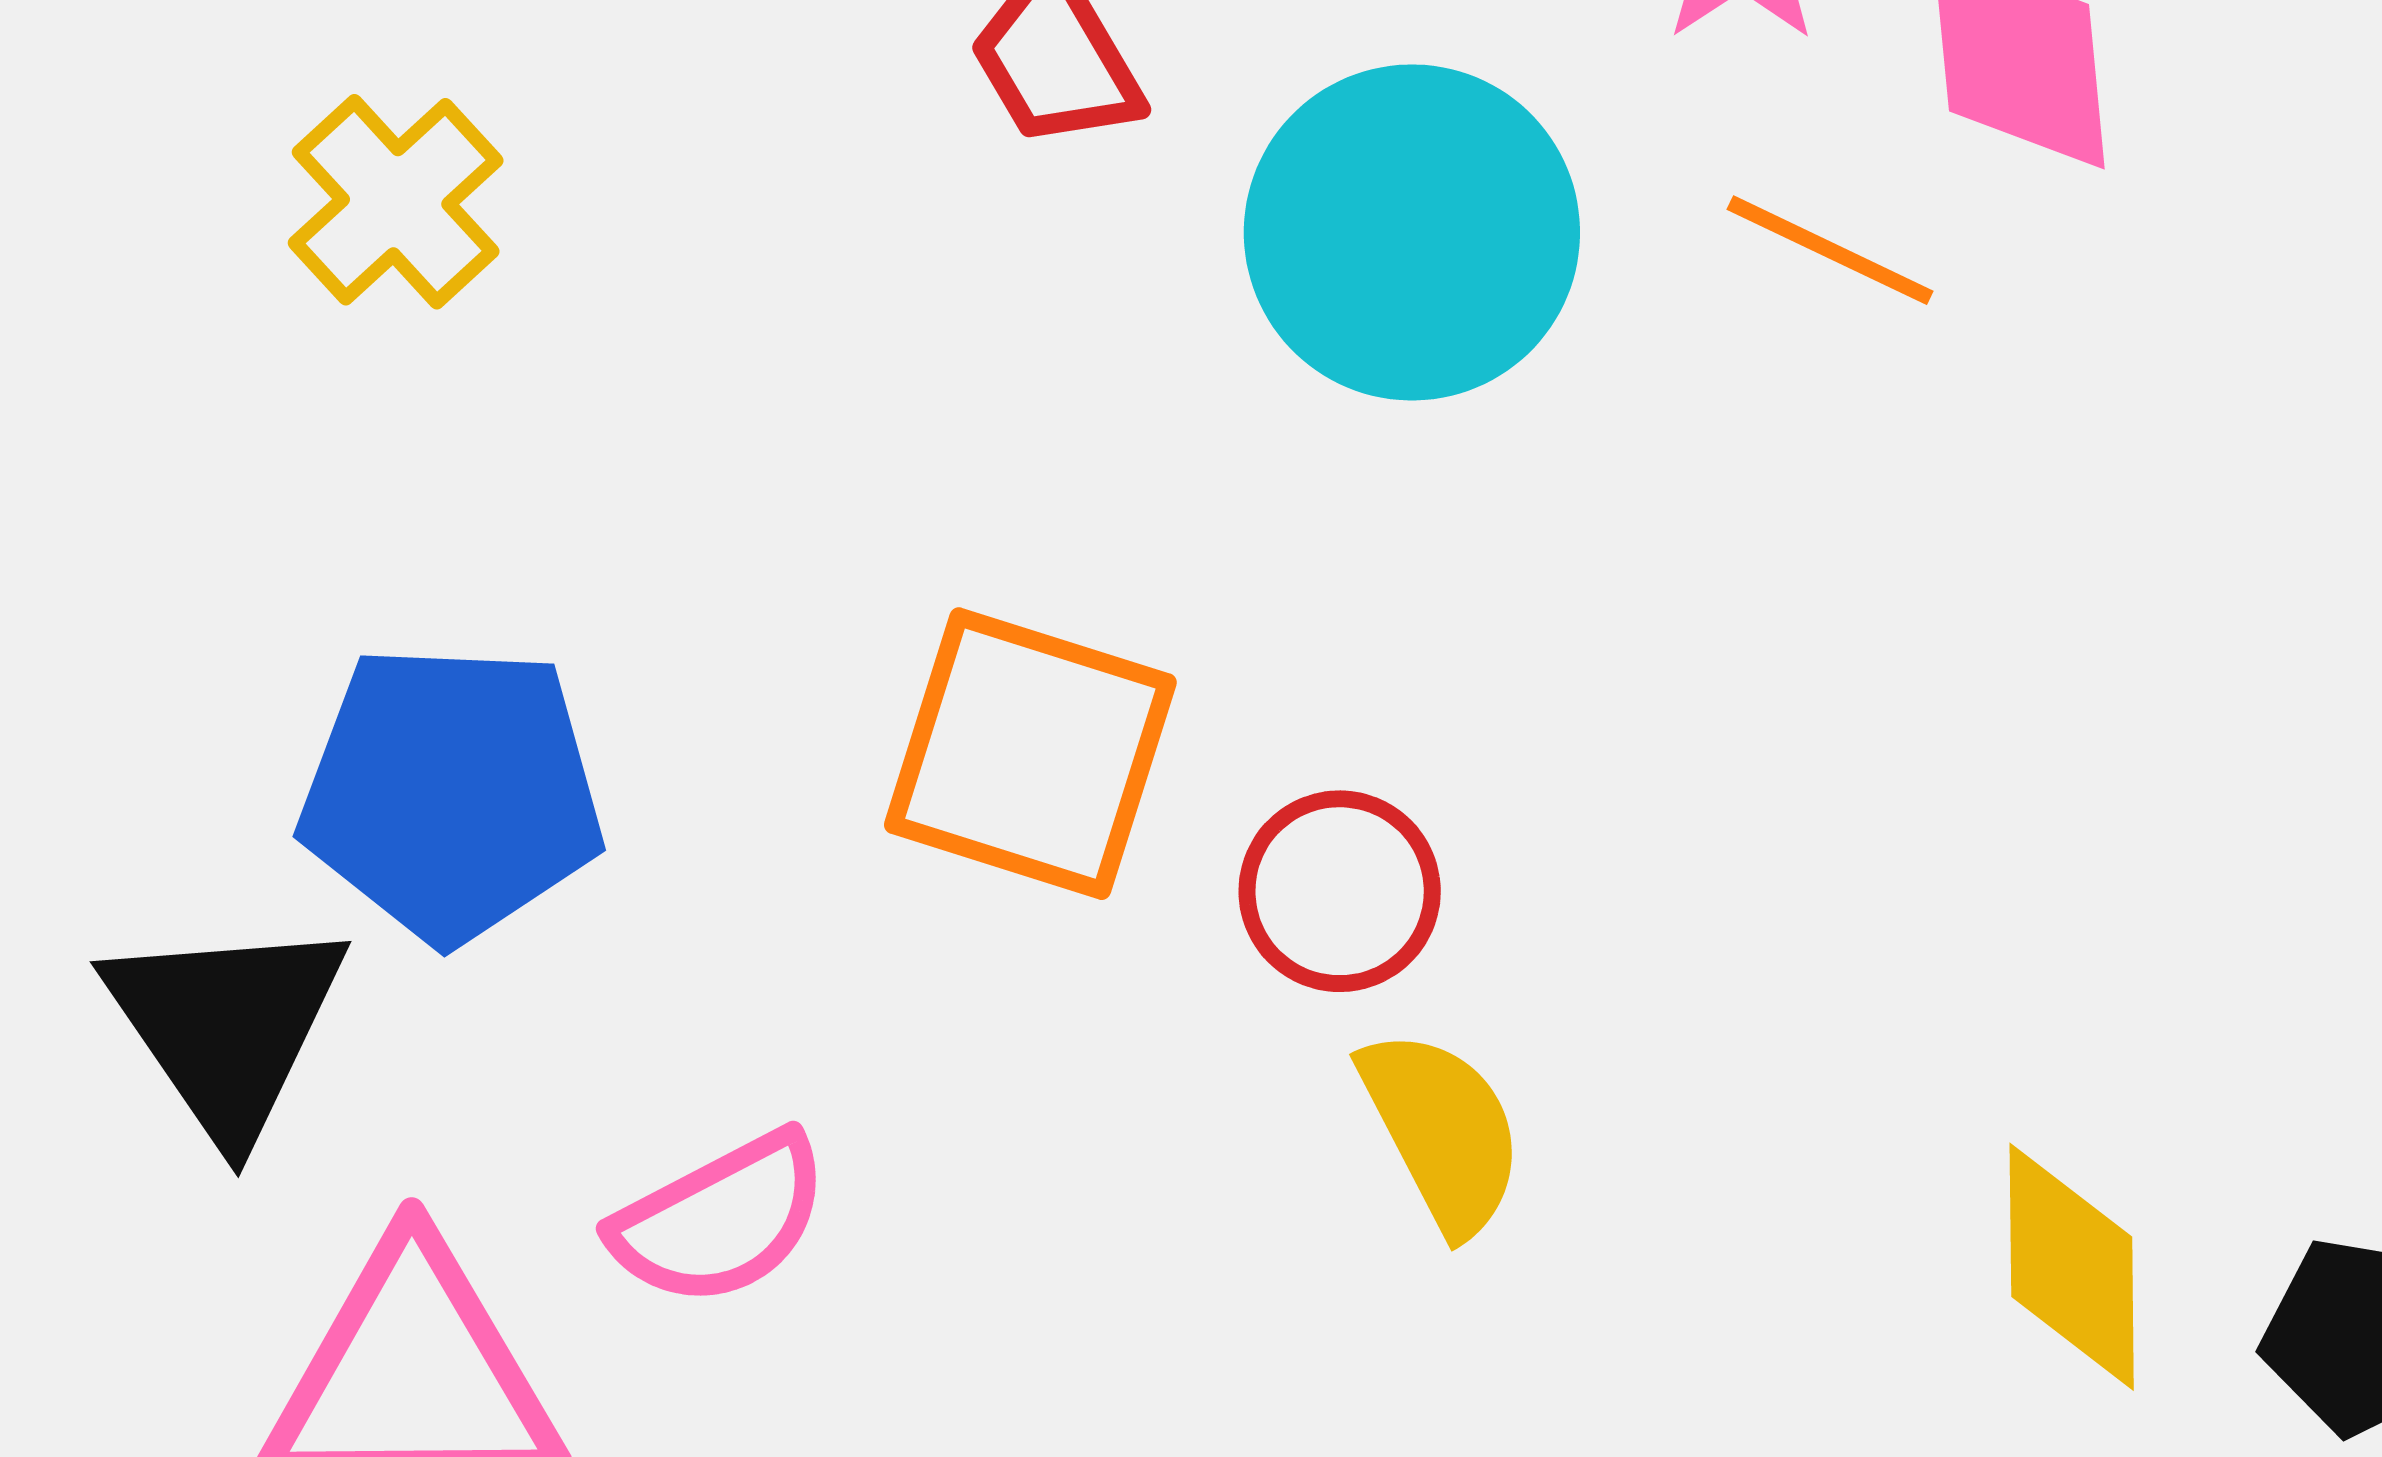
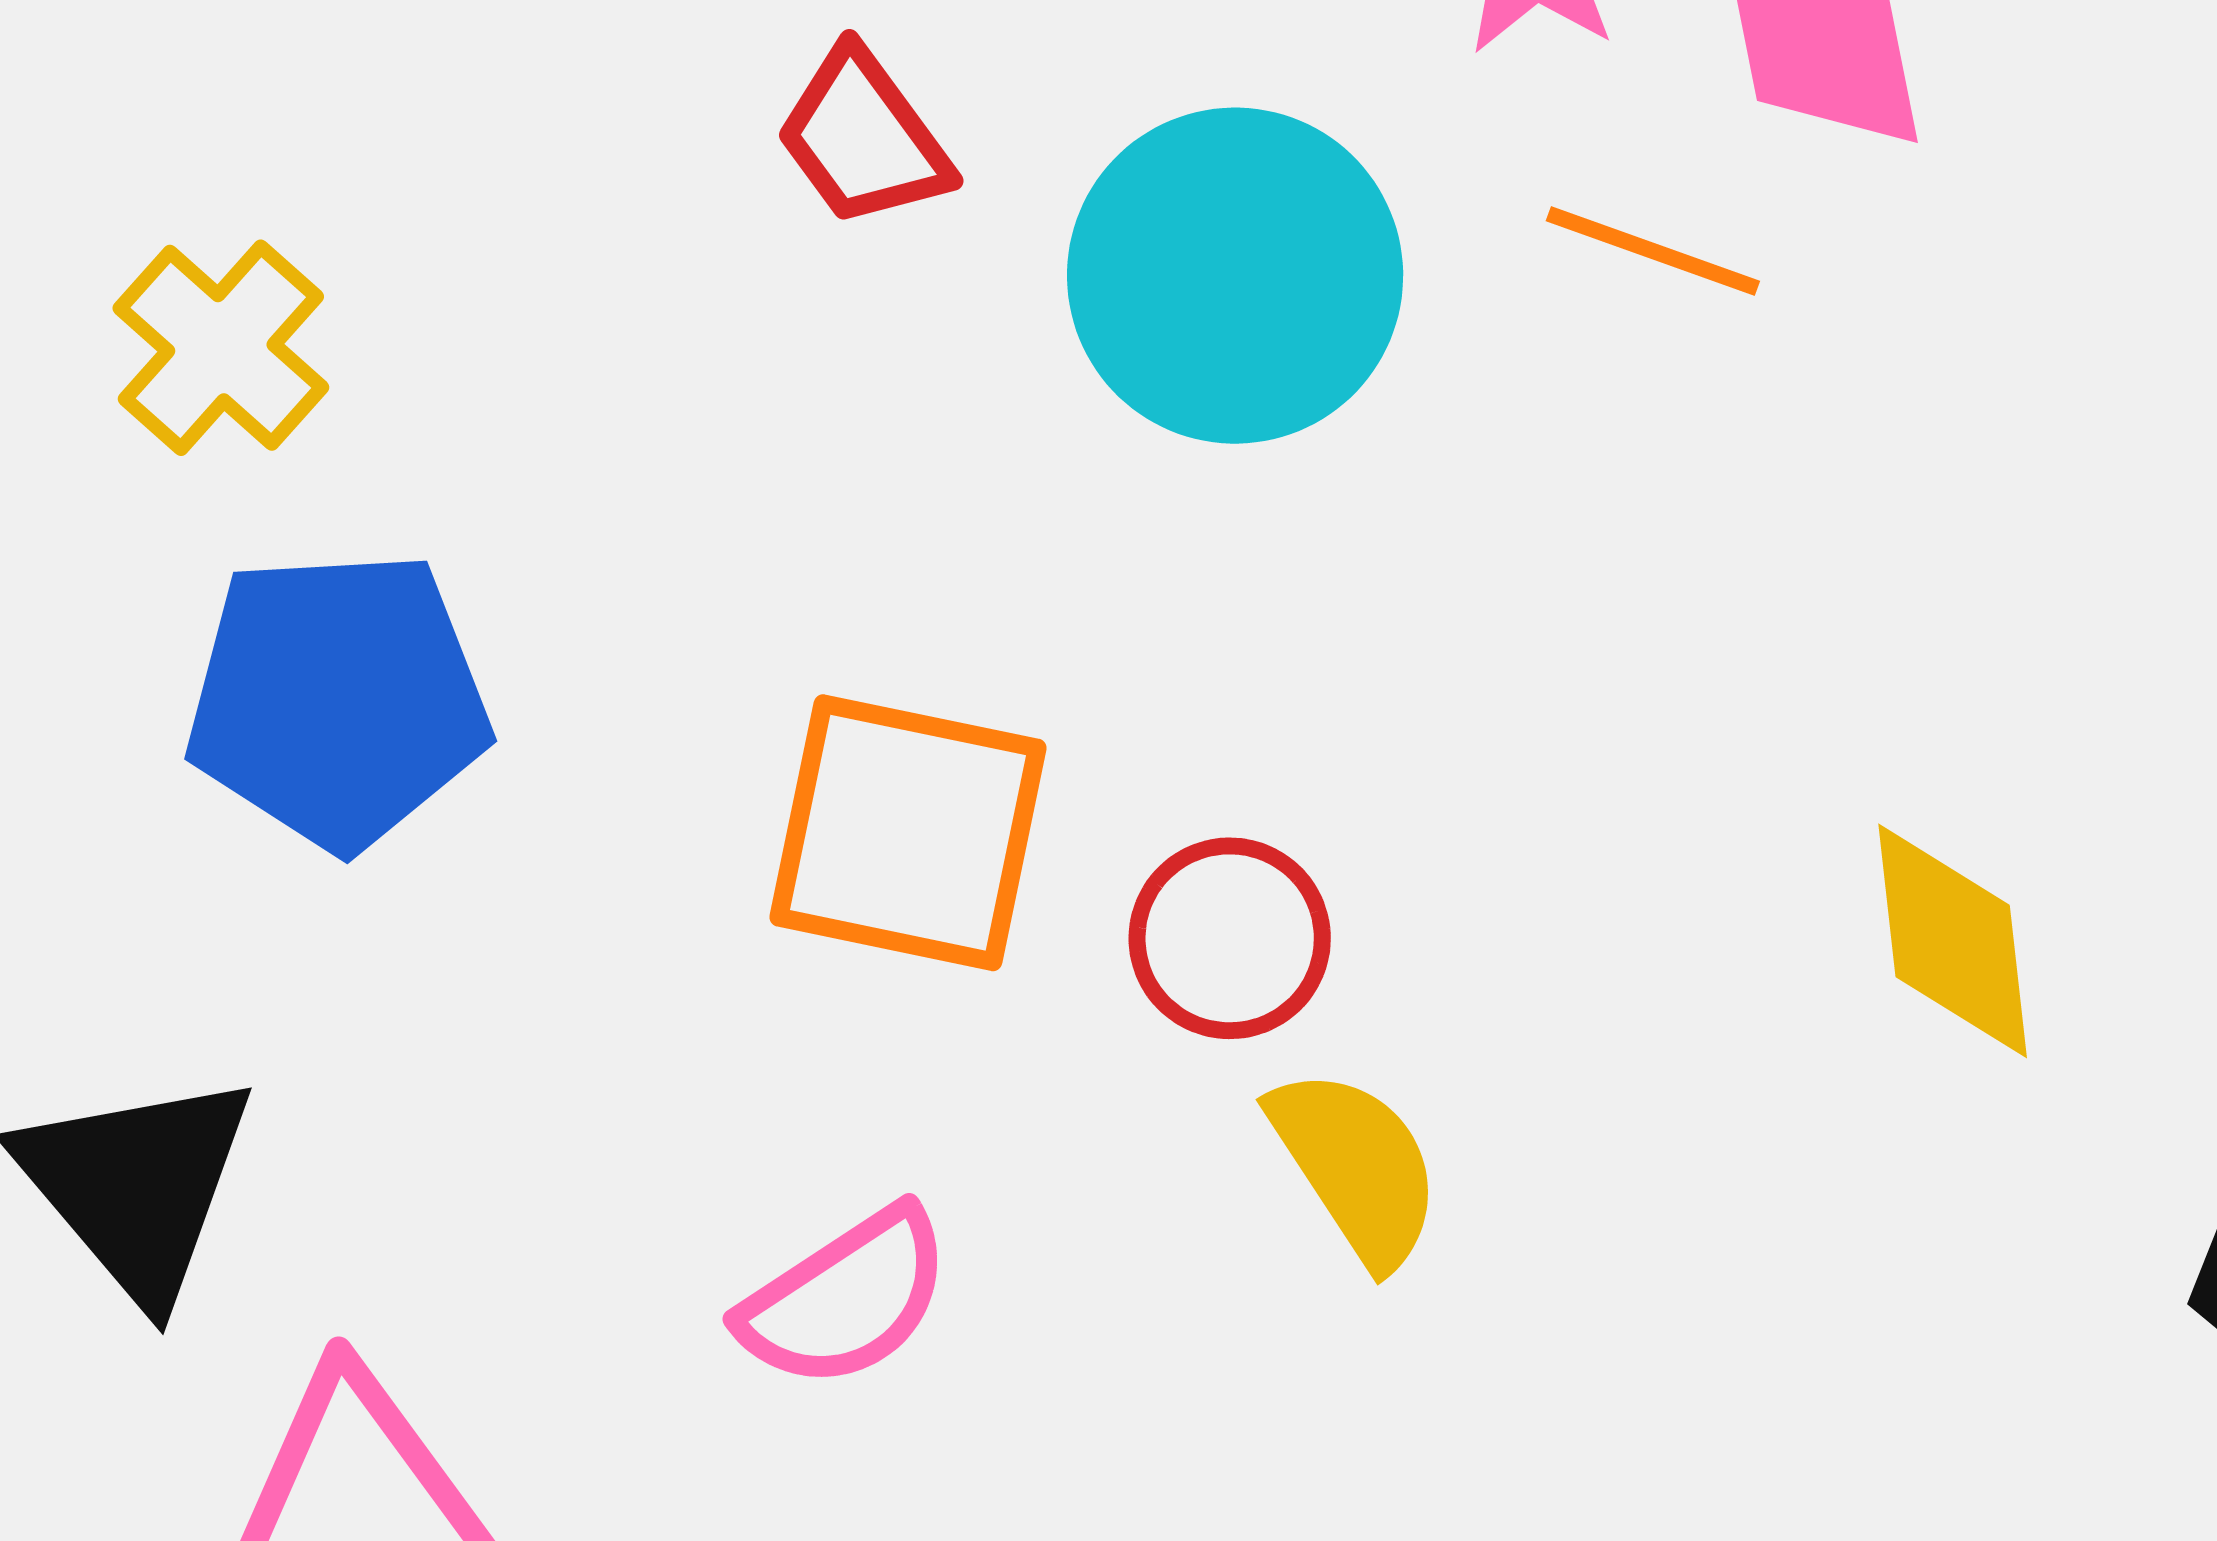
blue pentagon: (451, 793) -> (338, 700), moved
pink semicircle: (720, 1220) -> (846, 1299), moved
yellow diamond: (2072, 1267) -> (1953, 941), moved

